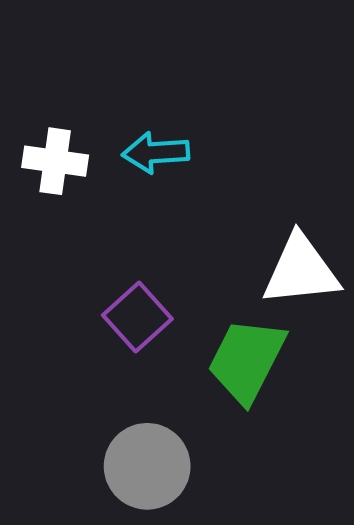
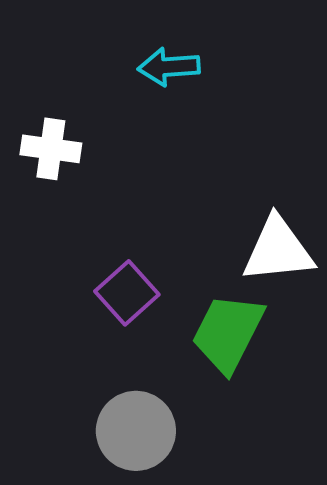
cyan arrow: (156, 153) -> (169, 67), moved

